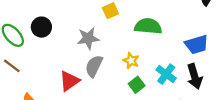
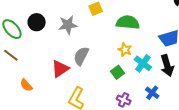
gray star: (88, 38) -> (68, 25), moved
yellow star: (131, 61) -> (125, 50), moved

